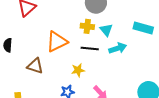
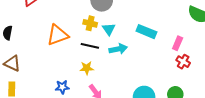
brown triangle: (35, 66) -> (12, 63), moved
yellow star: (78, 70) -> (87, 68), moved

